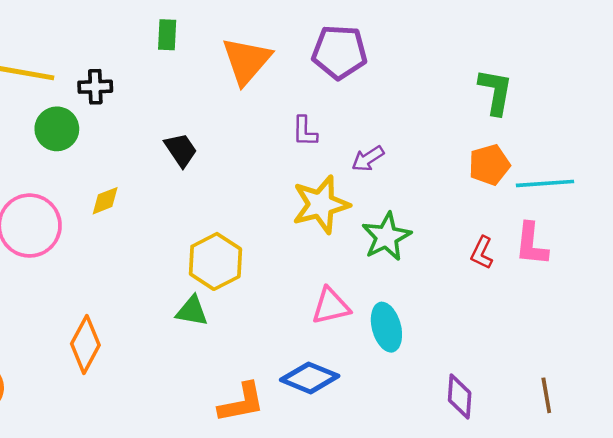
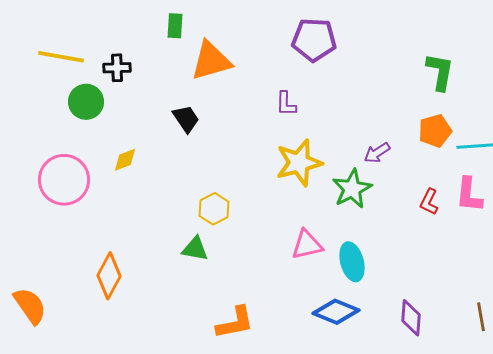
orange triangle: (246, 61) -> (211, 61), moved, turned 33
purple arrow: (368, 159) -> (377, 153), moved
yellow hexagon: (215, 261) -> (214, 209), size x0.7
blue diamond: (310, 378) -> (336, 312), moved

